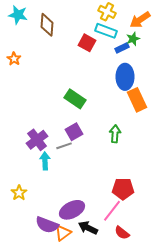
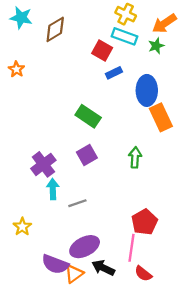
brown diamond: (47, 25) -> (55, 29), turned 55
blue rectangle: (122, 48) -> (114, 73), moved
gray line: (64, 146) -> (77, 203), moved
red pentagon: (123, 189) -> (144, 222), turned -30
pink line: (112, 211) -> (132, 248), turned -30

